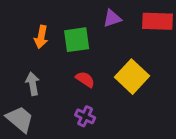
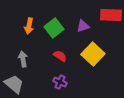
purple triangle: (112, 18) -> (83, 26), moved
green square: (77, 40) -> (54, 28), turned -30

